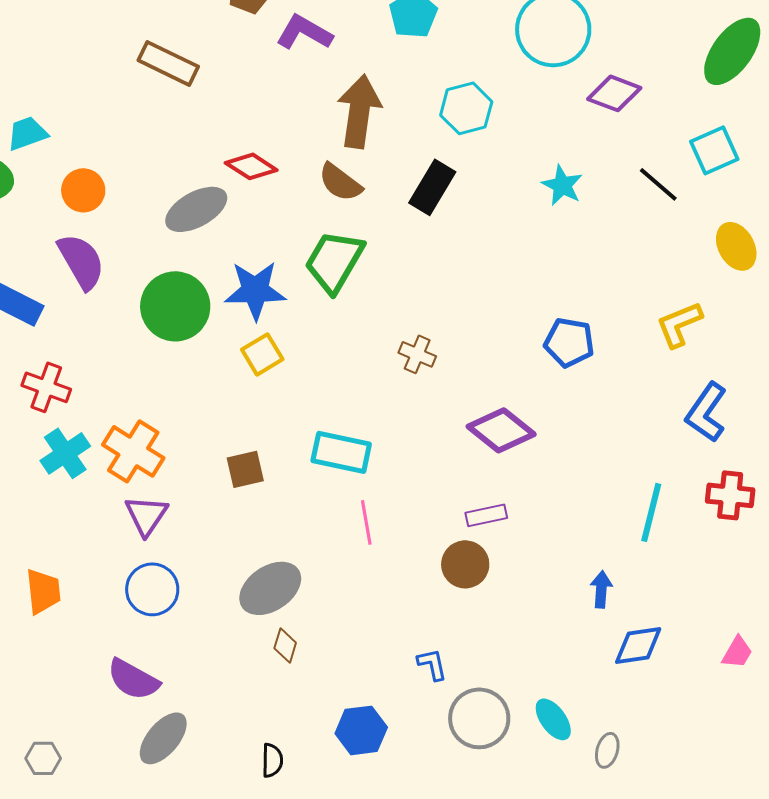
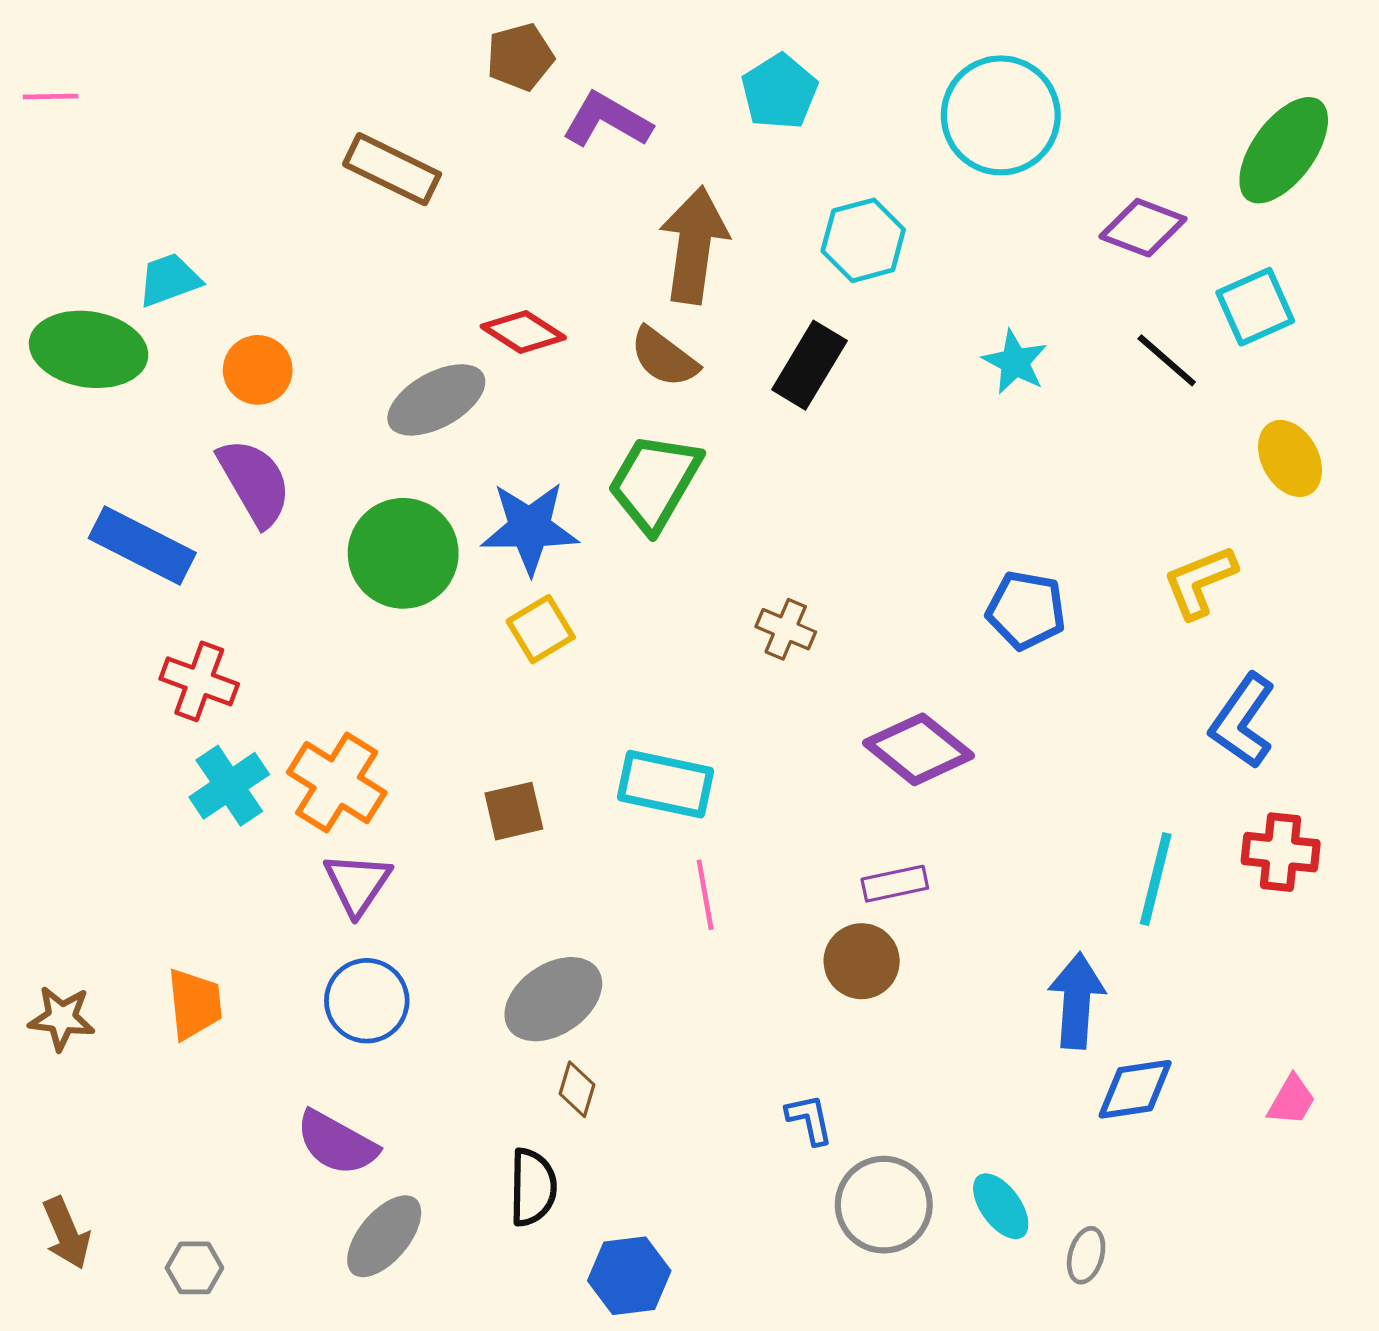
purple diamond: (614, 93) -> (1143, 228), moved
blue arrow: (601, 589) -> (1077, 1001), size x1.6
blue hexagon: (361, 730) -> (629, 1276), moved
black semicircle: (272, 760) -> (533, 1187), moved, size x1.4

